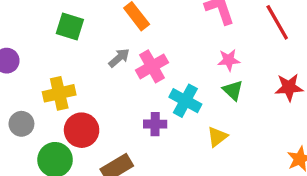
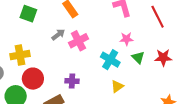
green triangle: (233, 90) -> (138, 57), moved
cyan cross: (185, 101) -> (110, 60), moved
purple cross: (155, 124) -> (72, 81), moved

